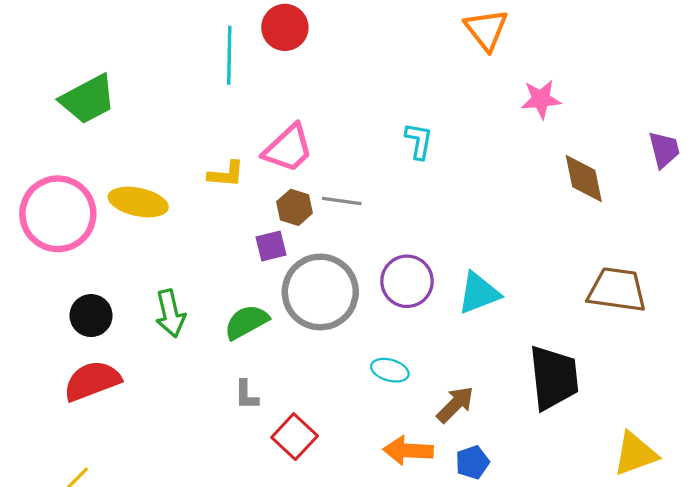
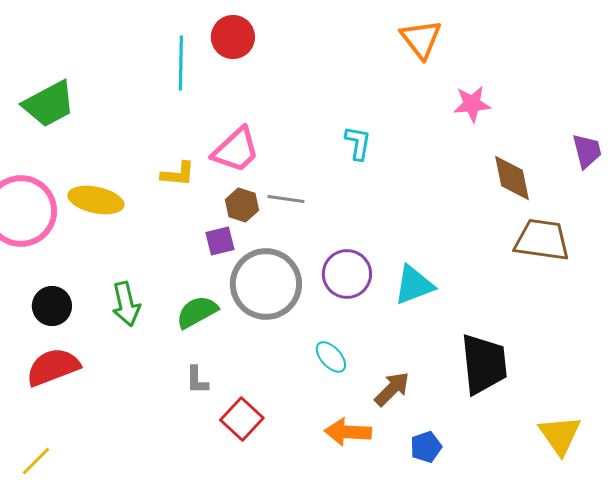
brown trapezoid: (617, 290) -> (542, 240), moved
cyan ellipse: (390, 370) -> (331, 357), turned 32
yellow triangle: (635, 454) -> (560, 435), turned -45
blue pentagon: (472, 462) -> (426, 447), moved

